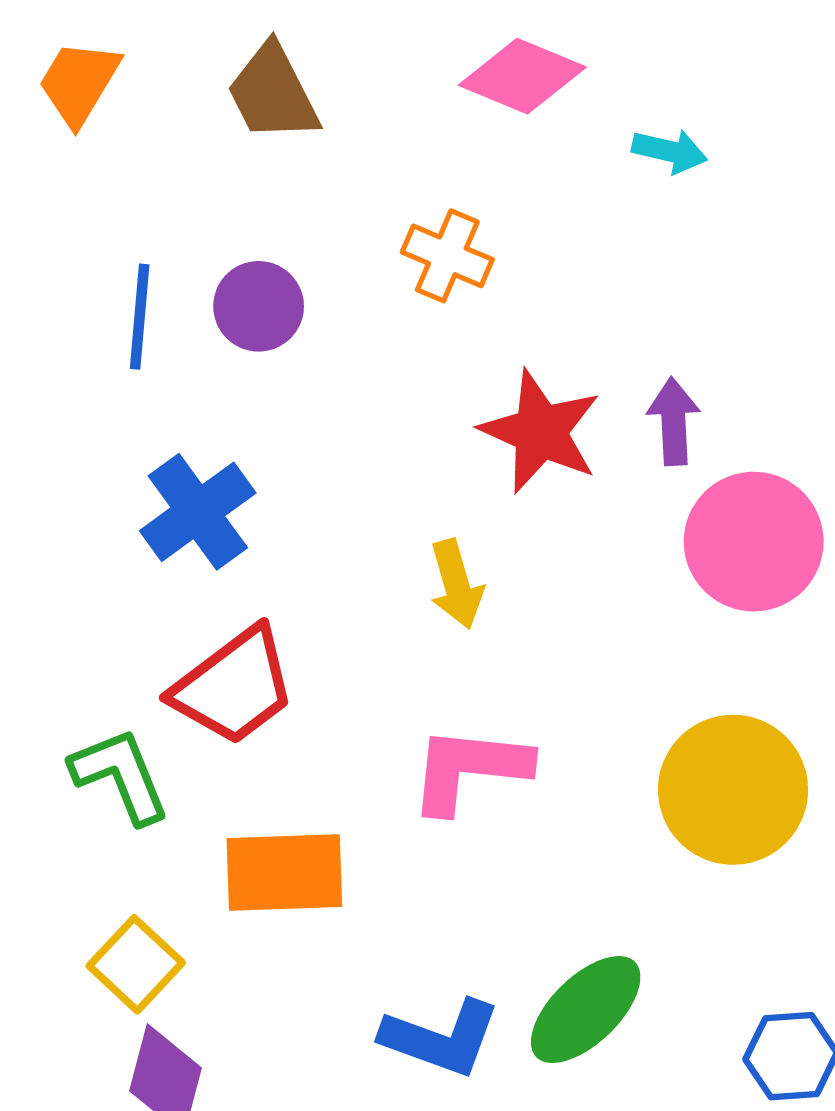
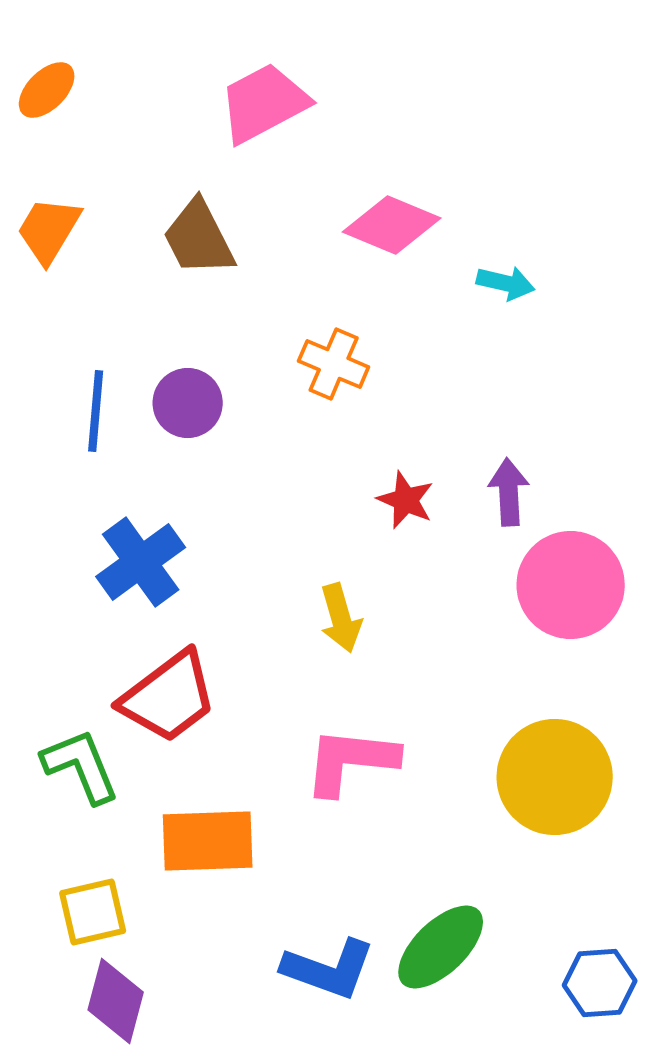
red star: (540, 432) -> (406, 500), size x0.6
yellow square: (136, 964) -> (93, 912), turned 34

